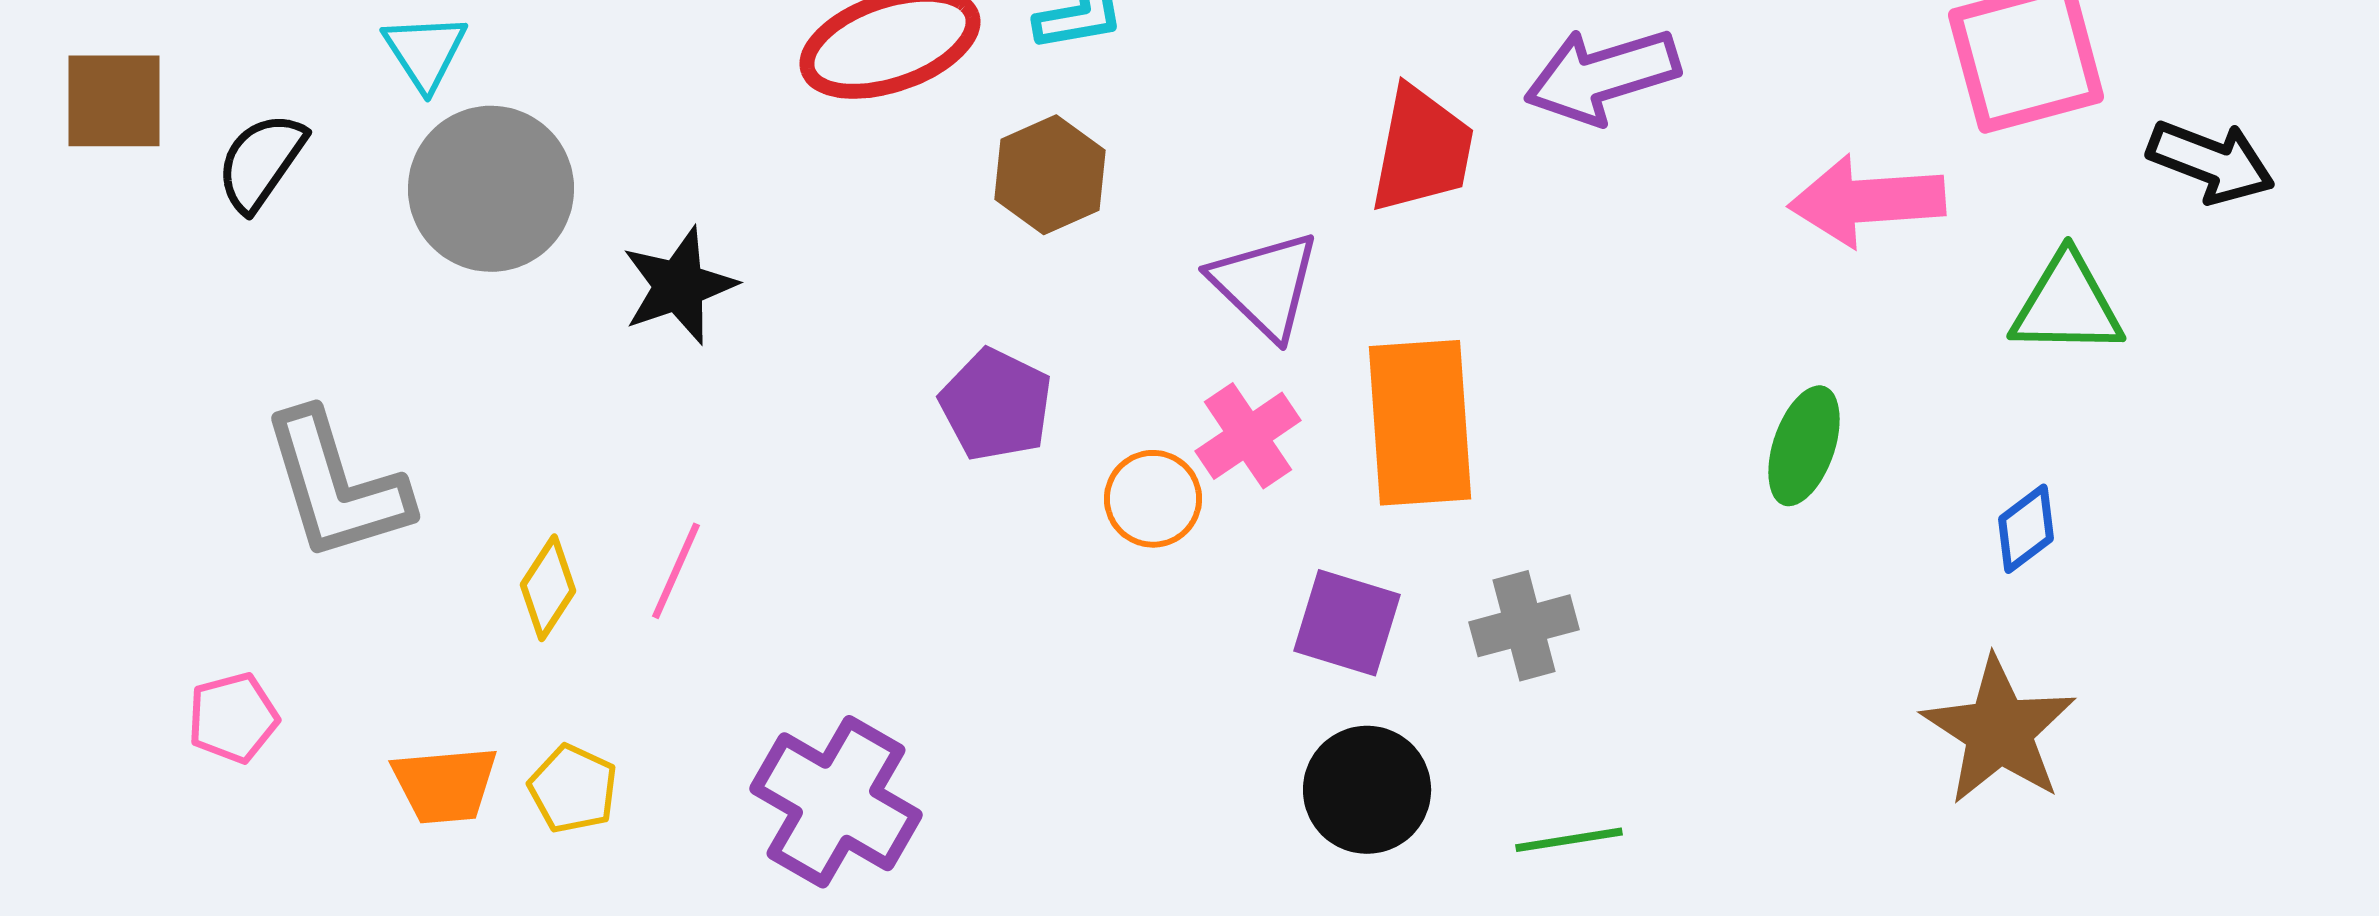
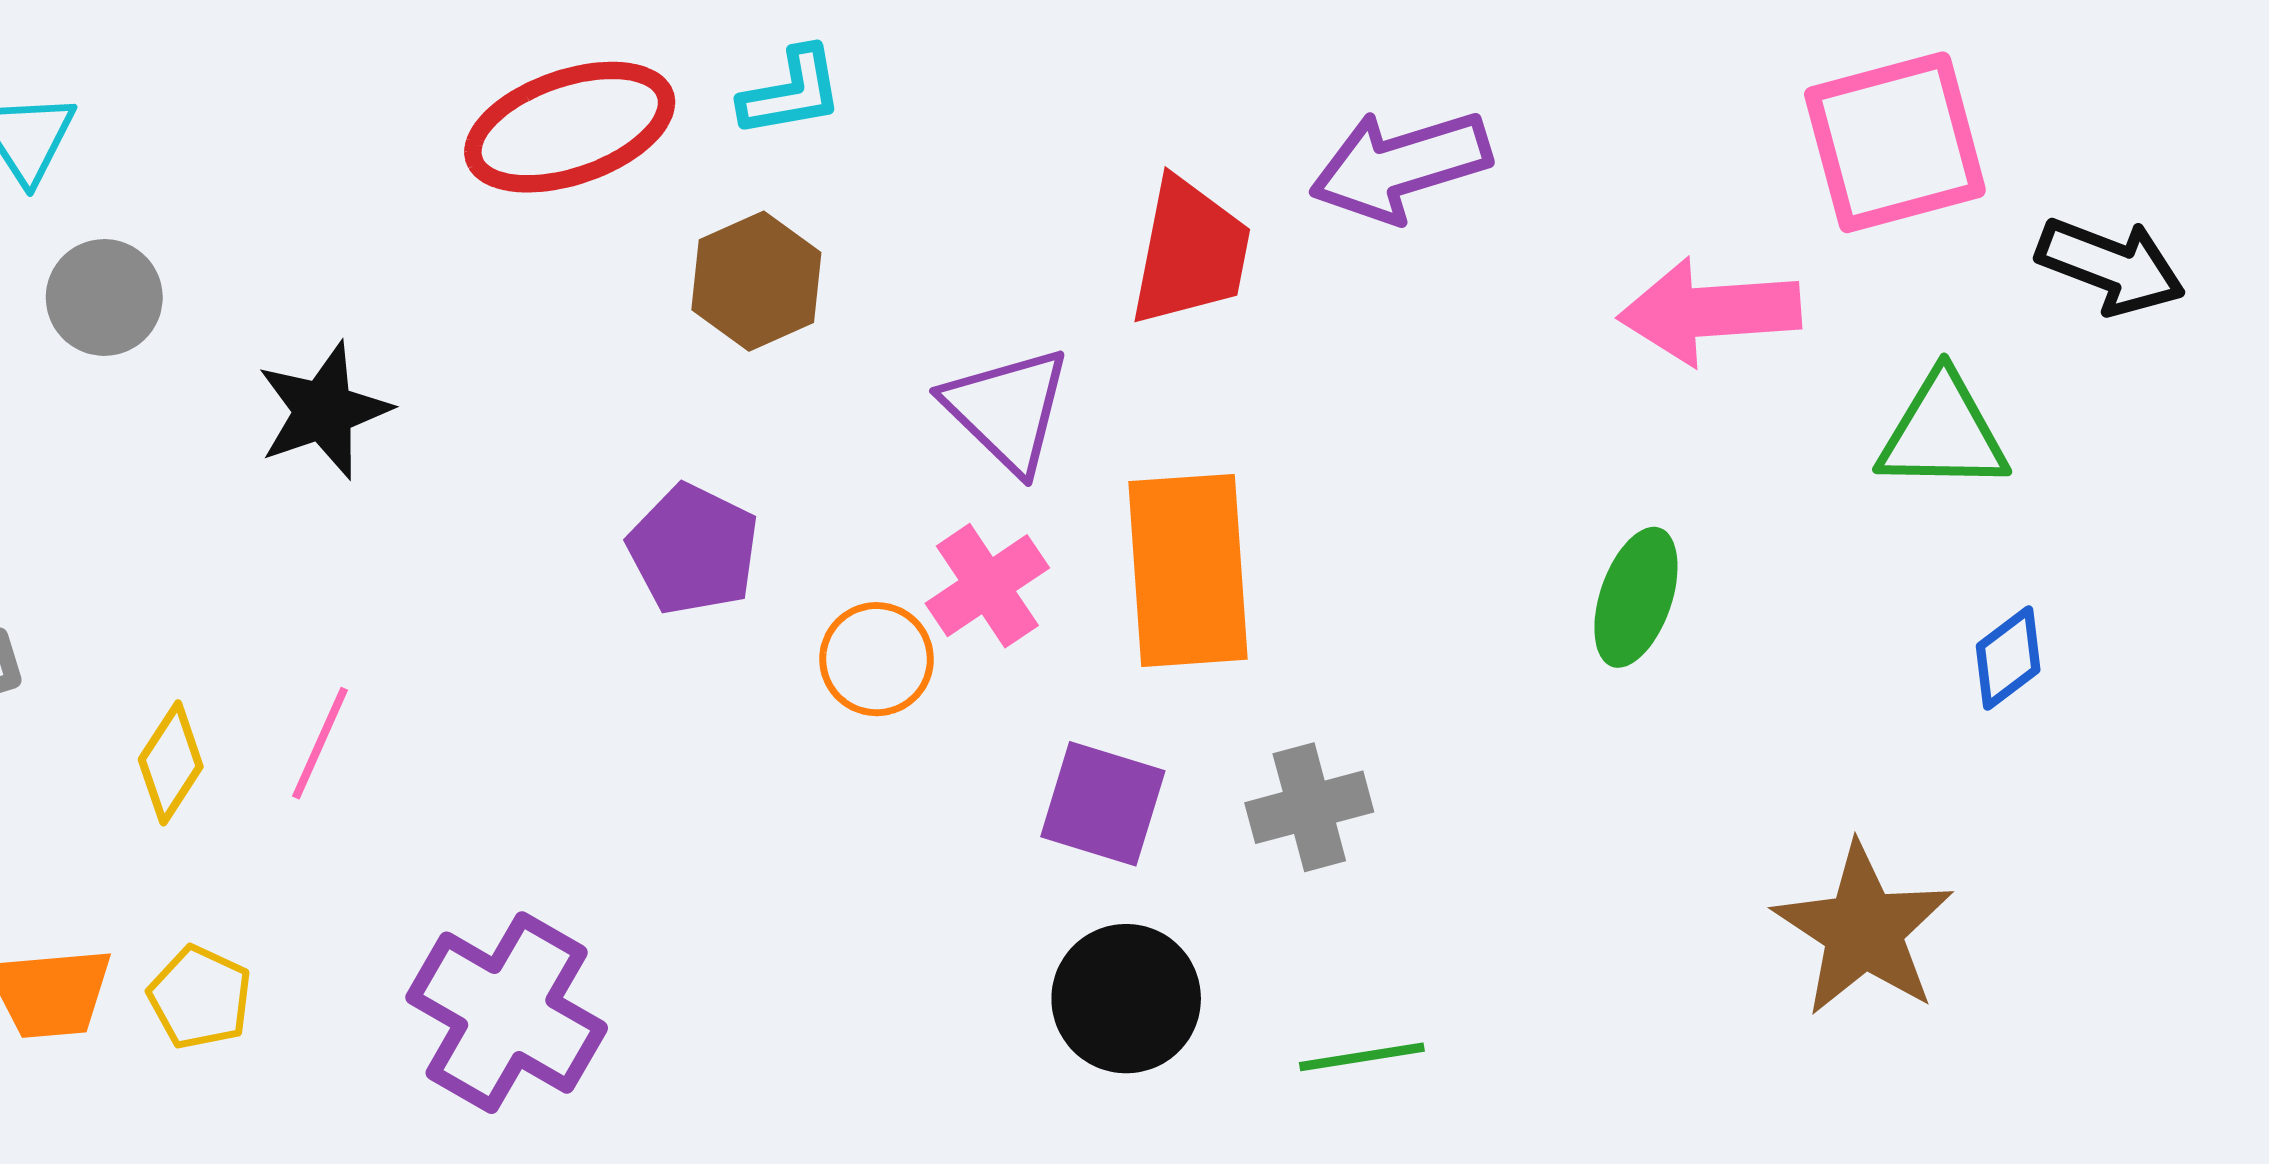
gray circle: (491, 189) -> (104, 297), size x0.6
blue diamond: (2026, 529) -> (2008, 658), moved

